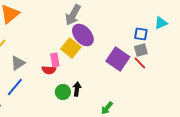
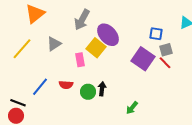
gray arrow: (73, 15) -> (82, 20), moved
blue square: (141, 34) -> (156, 34), moved
gray triangle: (18, 63) -> (54, 44), moved
red semicircle: (49, 70) -> (66, 85), moved

